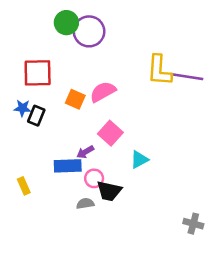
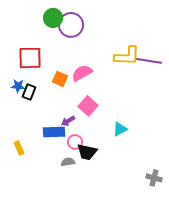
yellow L-shape: (159, 70) -> (127, 56), turned -92
cyan triangle: (139, 160) -> (120, 129), moved

